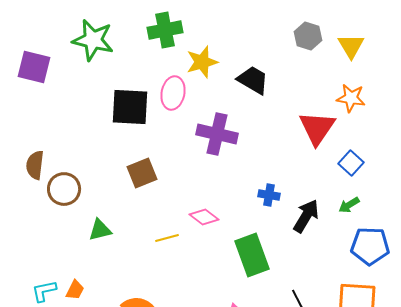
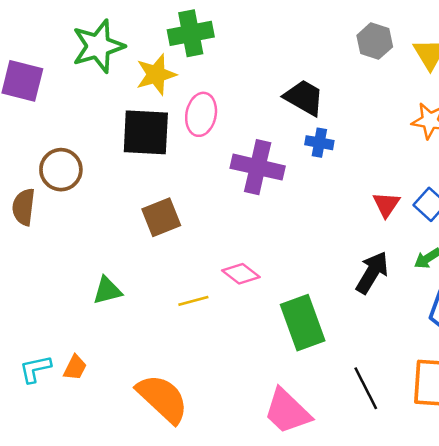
green star: (93, 40) -> (98, 46), turned -30
yellow star: (202, 62) -> (156, 74), moved
red triangle: (317, 128) -> (386, 204), moved, size x0.6
brown circle: (64, 189) -> (61, 170), moved
blue cross: (269, 195) -> (319, 143), moved

